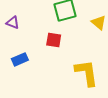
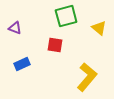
yellow L-shape: (86, 73) -> (87, 77), turned 48

